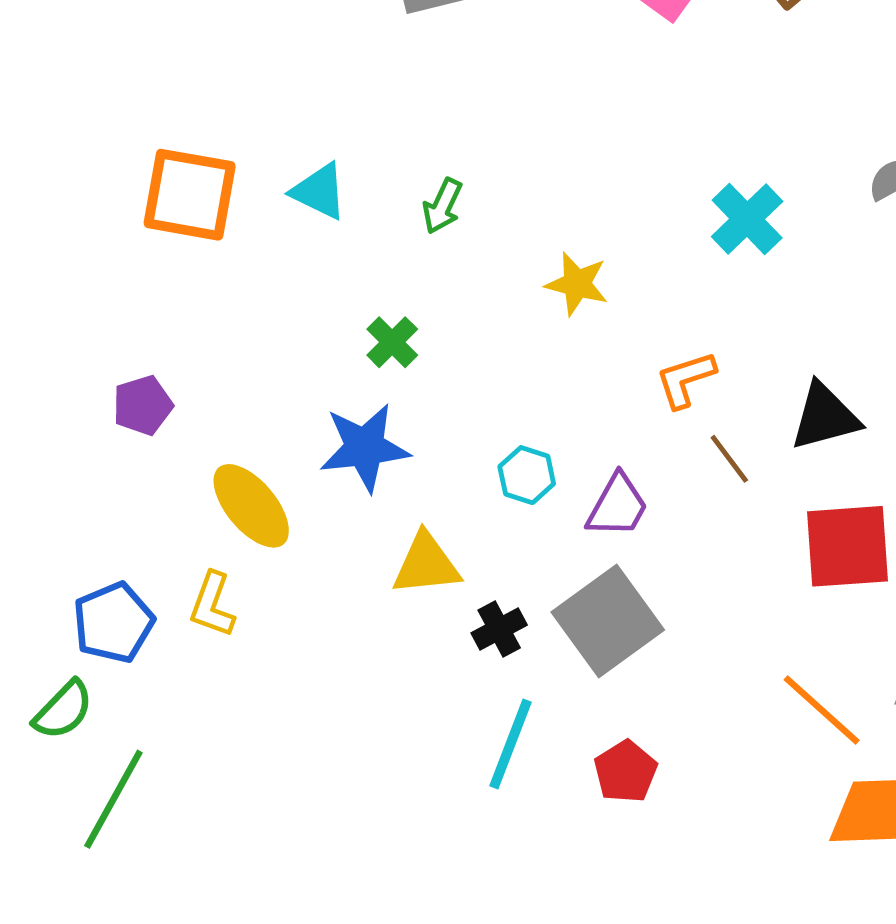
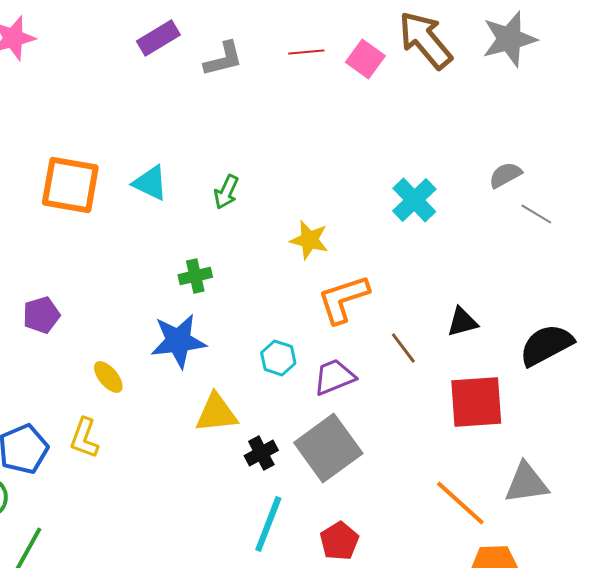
green cross: (392, 342) -> (195, 276), turned 32
orange L-shape: (686, 379) -> (343, 299), moved, size x1.4
black triangle: (825, 417) -> (462, 322), size x0.7
yellow ellipse: (251, 506) -> (108, 377), size x0.6
purple trapezoid: (617, 506) -> (334, 377), turned -141

